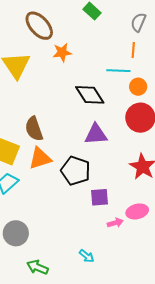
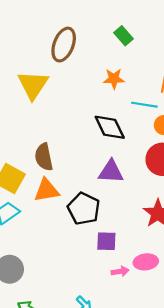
brown ellipse: (39, 26) -> (64, 45), turned 56
orange star: (62, 52) -> (114, 79), moved

